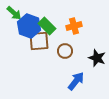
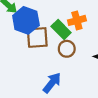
green rectangle: (47, 26) -> (61, 30), moved
blue arrow: (76, 81) -> (52, 83), moved

